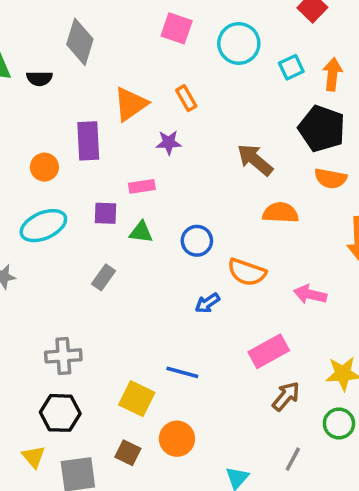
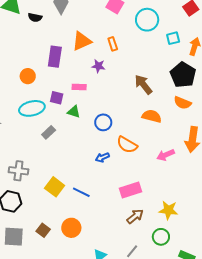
orange circle: (44, 167) -> (28, 76), moved
cyan ellipse: (43, 226) -> (32, 108), moved
pink arrow: (310, 294) -> (166, 155), moved, turned -48
yellow square: (137, 399) -> (55, 187), moved

